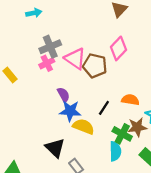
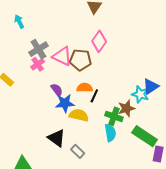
cyan arrow: (34, 13) -> (19, 22), turned -96
orange semicircle: (130, 100) -> (85, 88), moved

